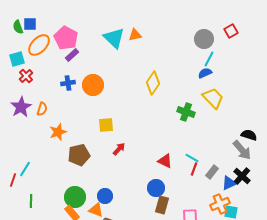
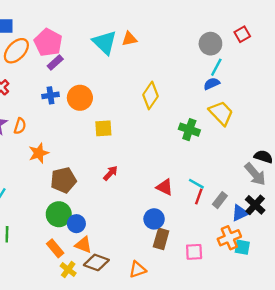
yellow square: (106, 125) -> (103, 128), moved
blue circle: (105, 196) -> (76, 224), moved
green circle: (75, 197) -> (59, 214), moved

